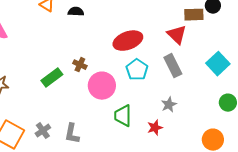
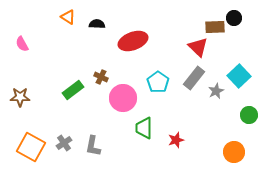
red ellipse: (128, 41) -> (133, 41), moved
gray rectangle: (173, 66) -> (194, 78), turned 65
gray star: (169, 105) -> (216, 91), moved

